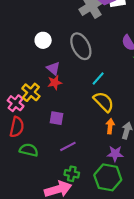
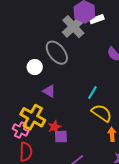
gray ellipse: (81, 46) -> (57, 53), moved
red star: (55, 83) -> (54, 127), moved
yellow cross: (31, 92) -> (33, 117), size x1.4

